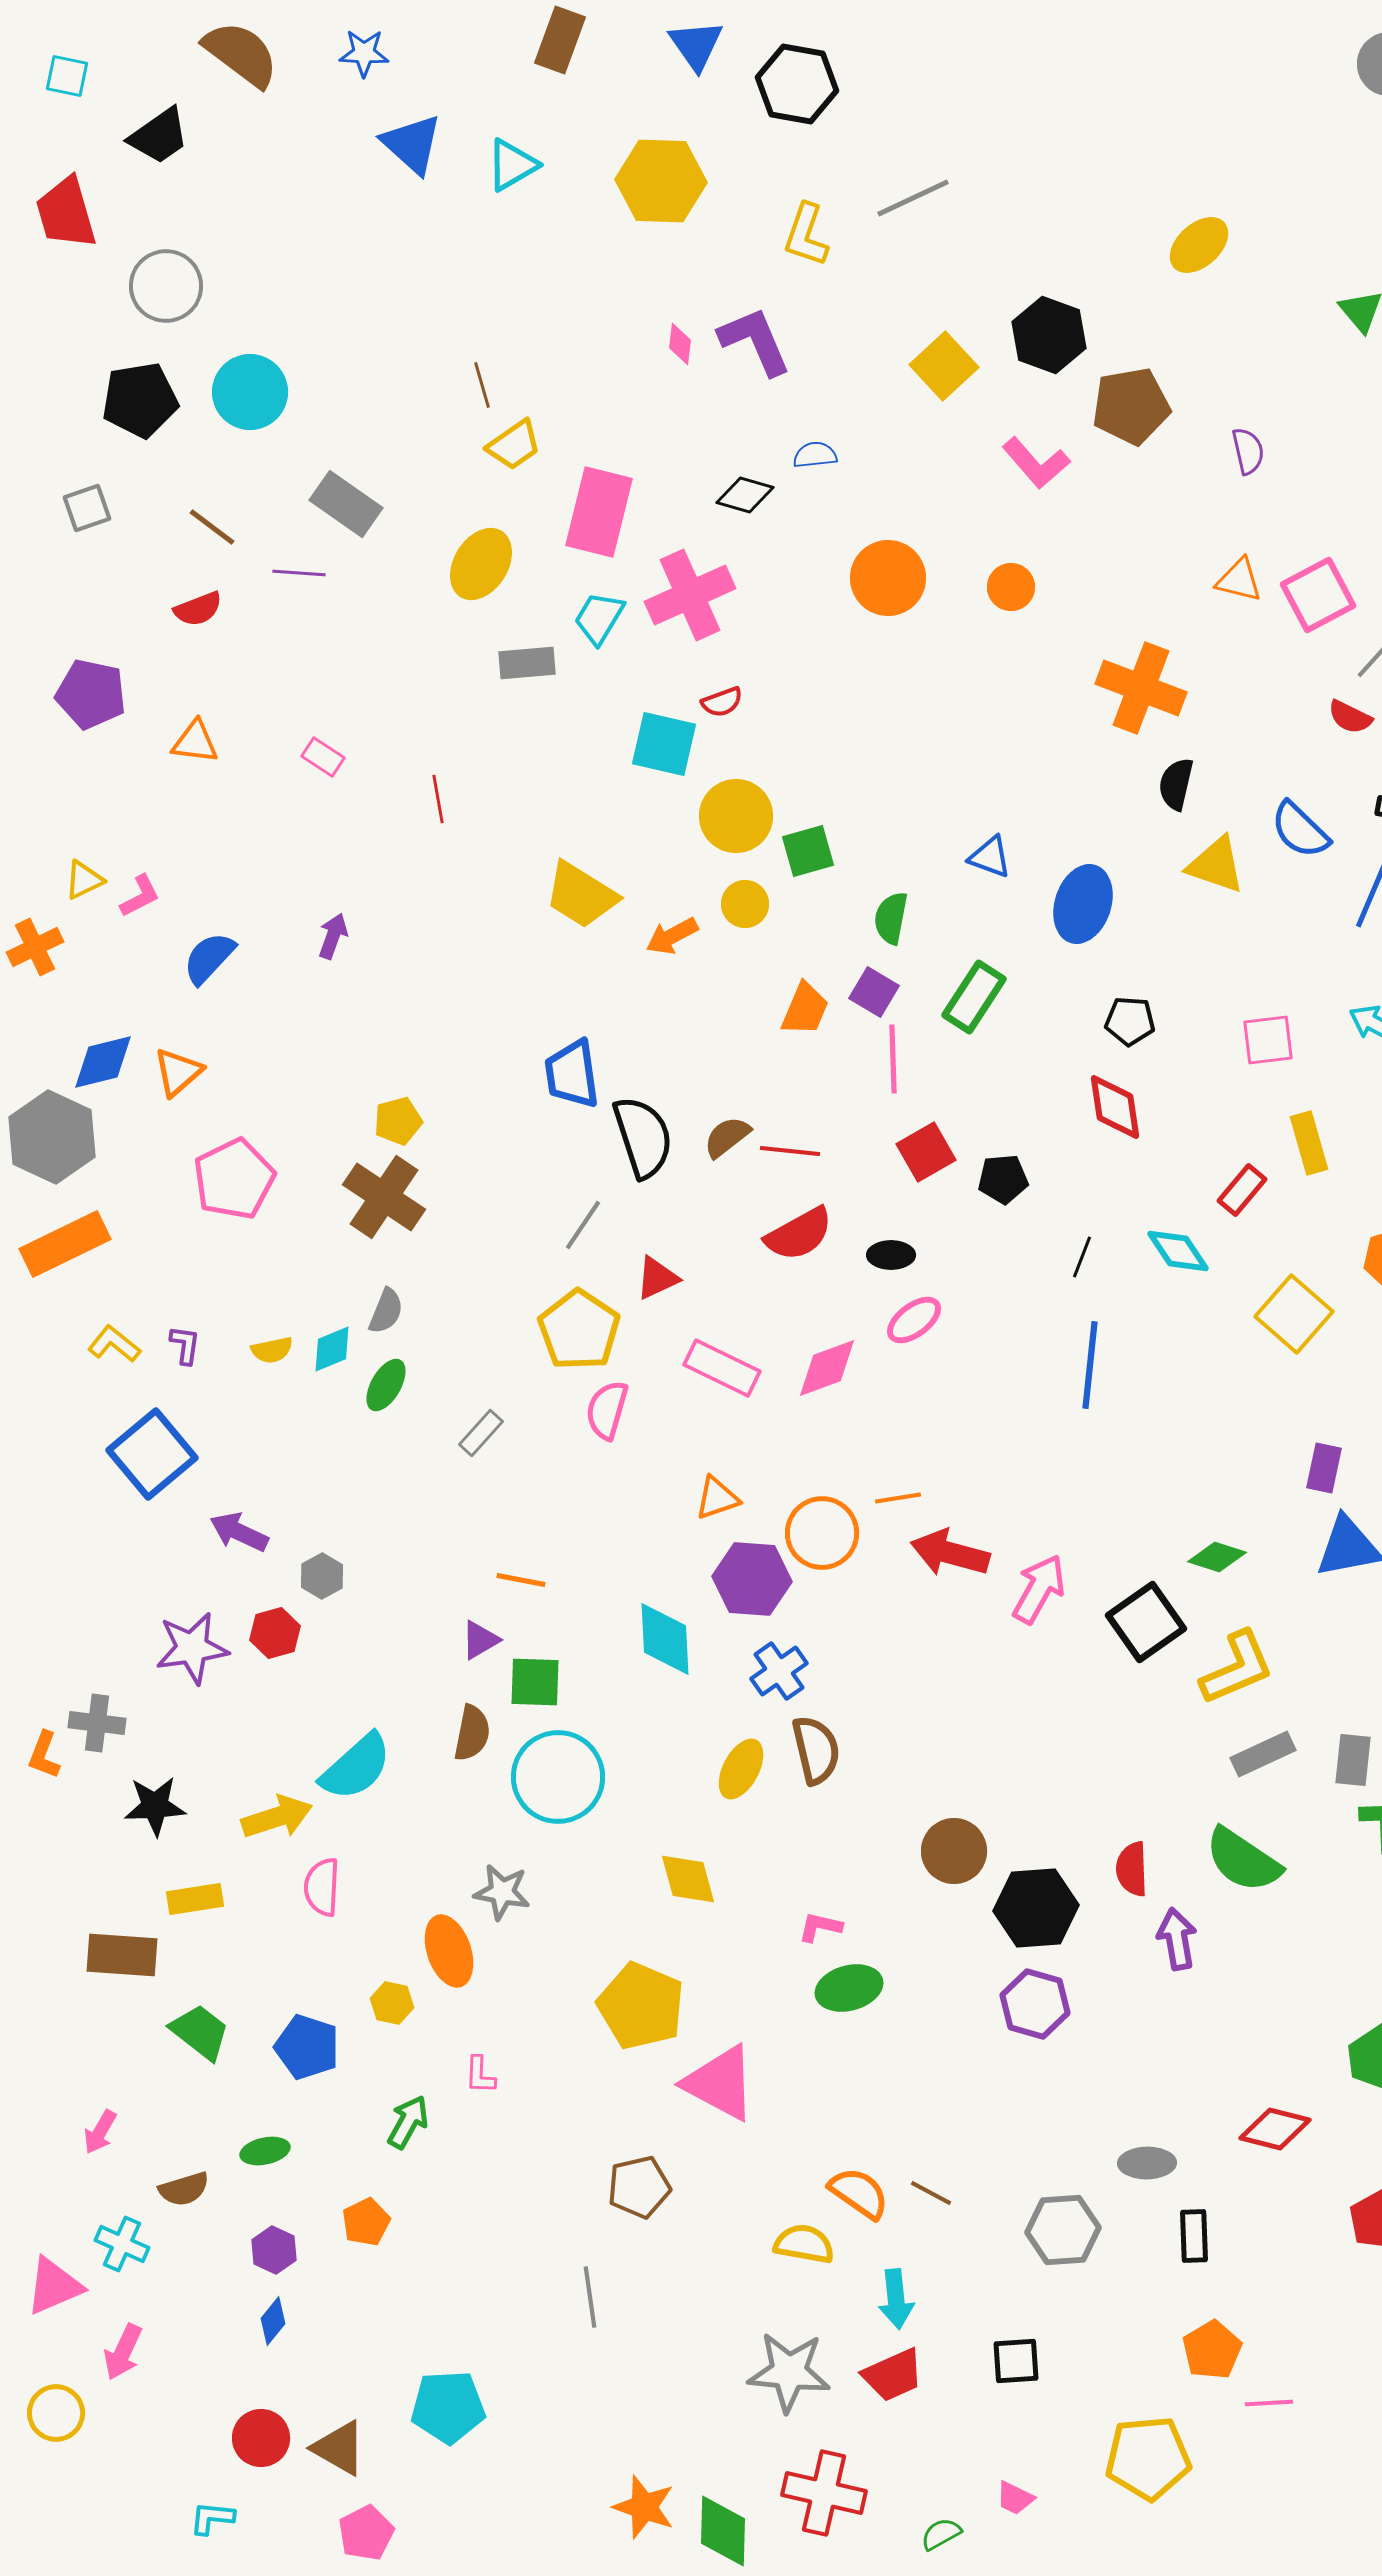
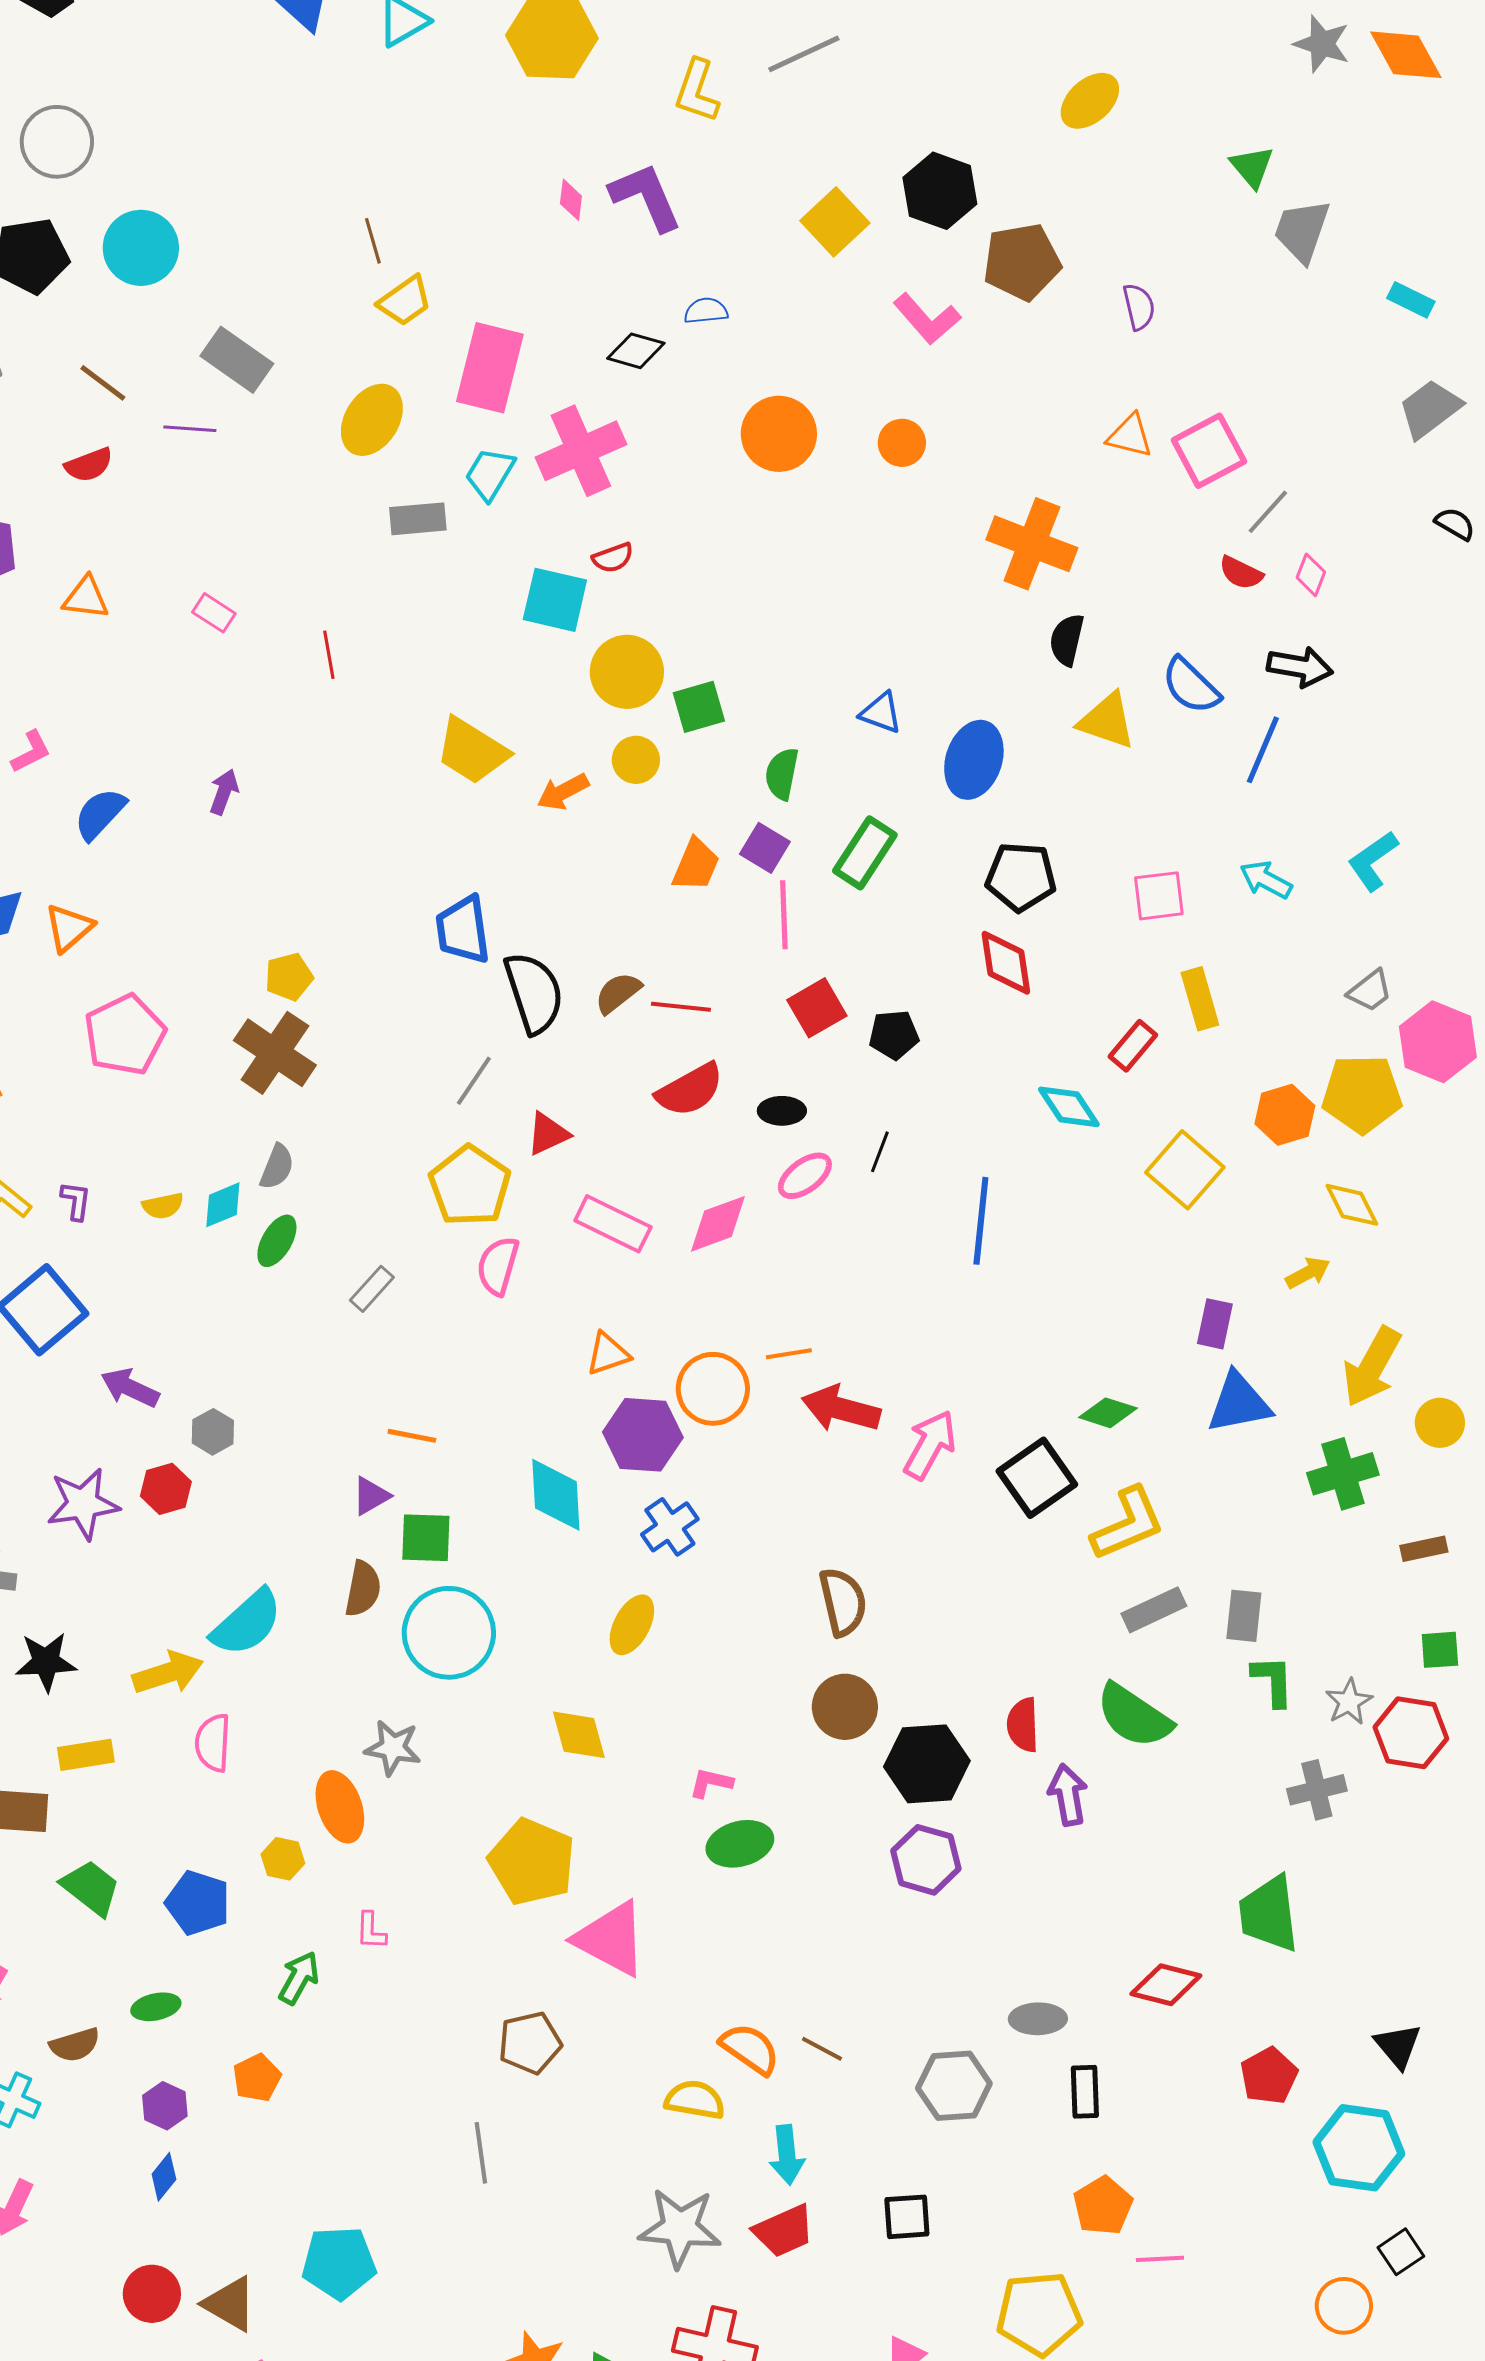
black pentagon: (1130, 1021) -> (1021, 877), size x1.4
black line: (1082, 1257) -> (880, 1152), moved
brown semicircle: (816, 1750) -> (843, 1602), moved

